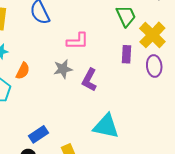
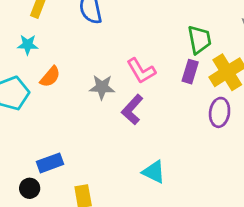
pink L-shape: (78, 41) -> (141, 71), moved, turned 45
purple rectangle: (127, 54) -> (190, 72), moved
cyan triangle: (106, 126) -> (154, 172), moved, size x0.7

